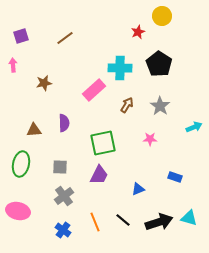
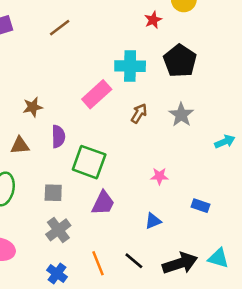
brown star: (44, 83) -> (33, 107), moved
pink star: (150, 139) -> (159, 176), moved
green square: (103, 143) -> (89, 162), moved, turned 32

